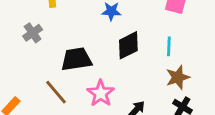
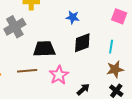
gray cross: (33, 33) -> (15, 27), size x1.5
brown line: (56, 92) -> (27, 71), turned -60

